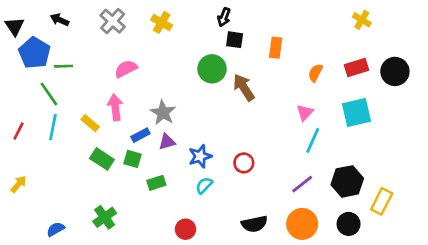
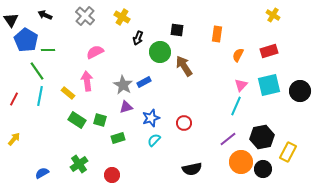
black arrow: (224, 17) -> (138, 38), moved
orange rectangle: (276, 48) -> (217, 34), moved
black circle: (395, 71) -> (300, 91), moved
pink triangle: (305, 113) -> (241, 85), moved
blue rectangle: (140, 135) -> (144, 82), moved
orange circle: (302, 224) -> (241, 162), moved
red circle: (186, 229) -> (112, 175), moved

